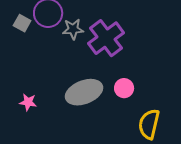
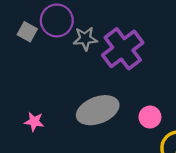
pink circle: (124, 88) -> (150, 117), moved

